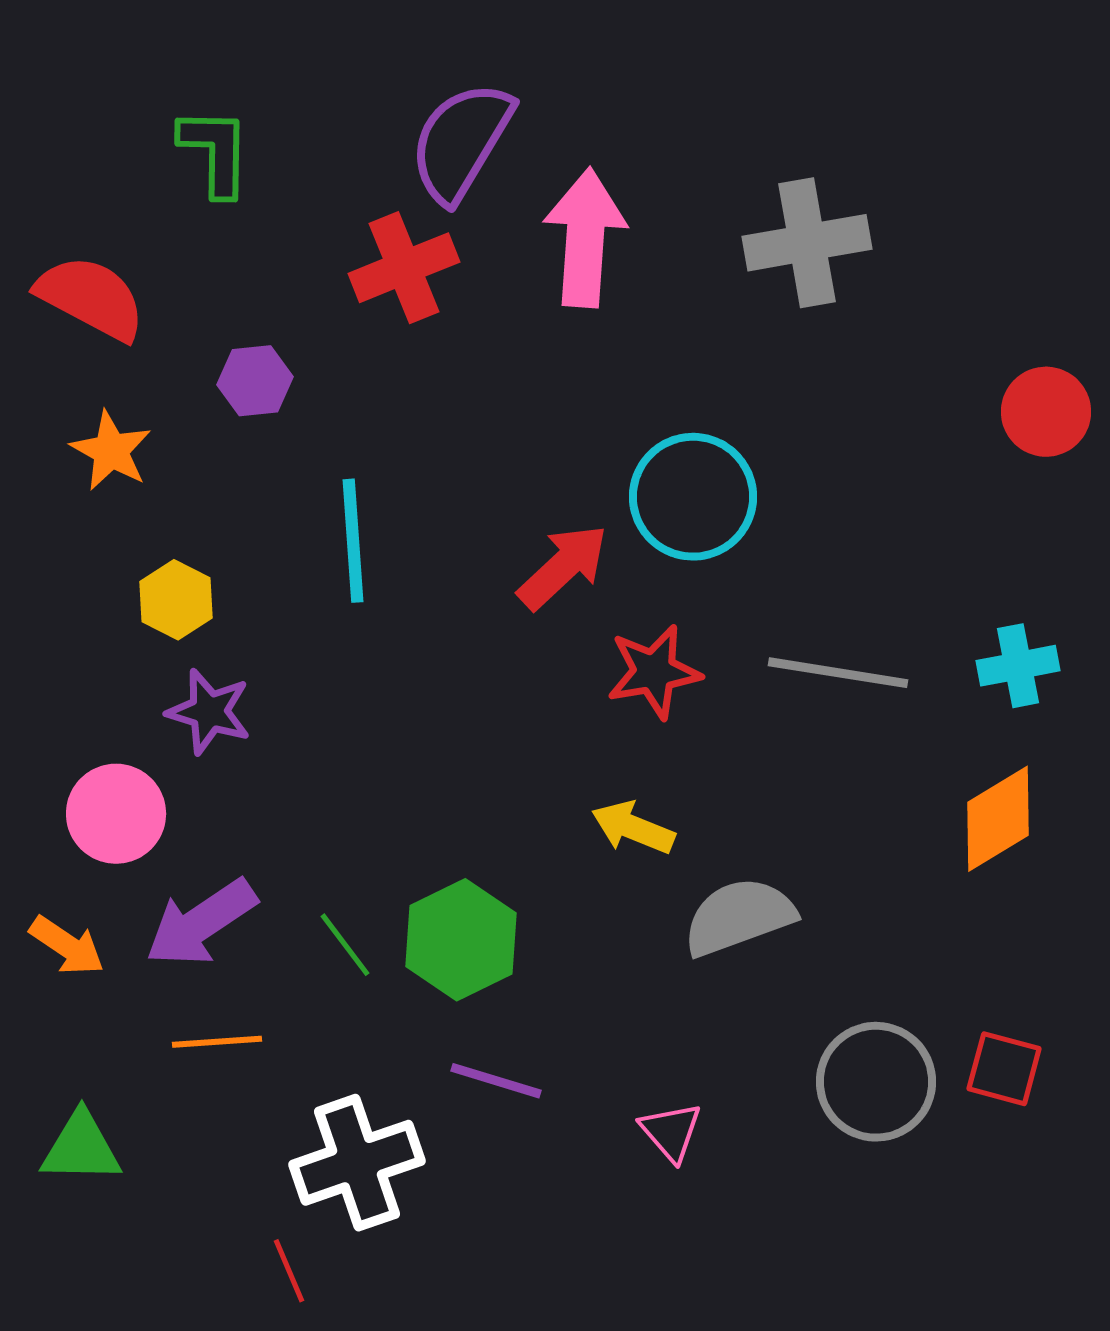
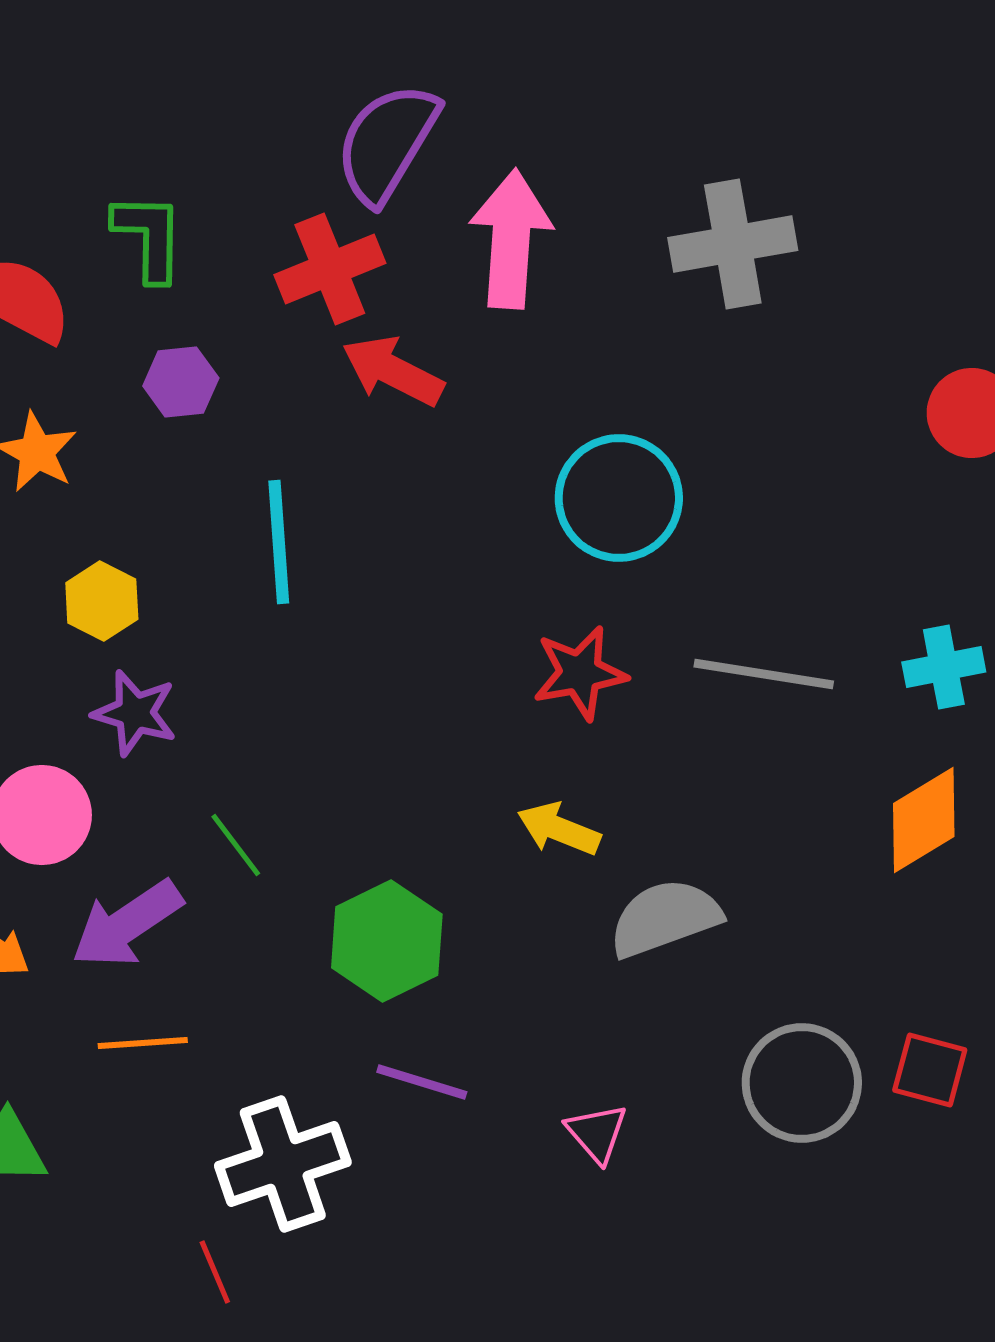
green L-shape: (215, 152) -> (149, 237), moved
red arrow: (563, 567) -> (393, 371), moved, turned -110
green line: (345, 945) -> (236, 845), moved

